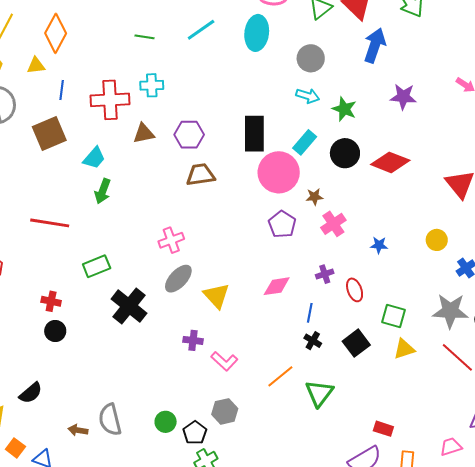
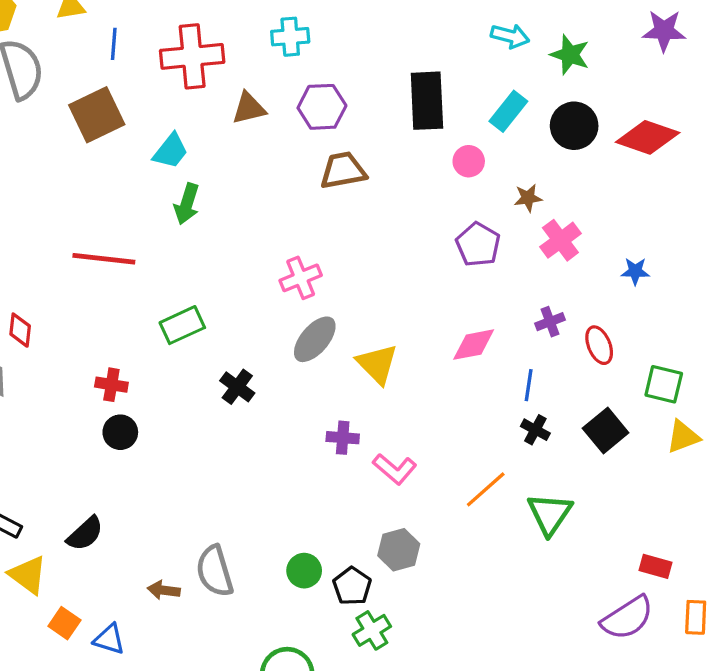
cyan cross: (152, 85) -> (290, 37), moved
pink circle: (279, 172) -> (469, 161), size x0.5
black cross: (129, 306) -> (237, 387), size x0.6

